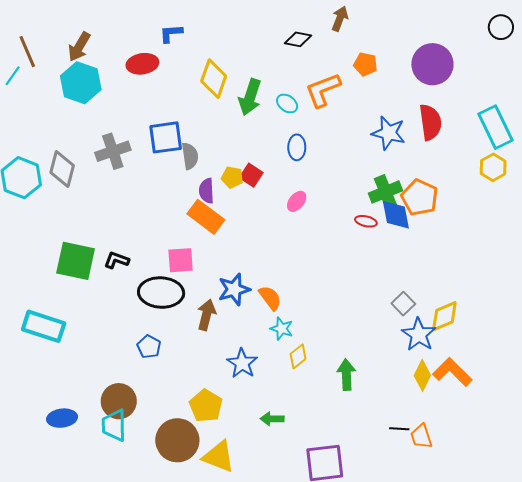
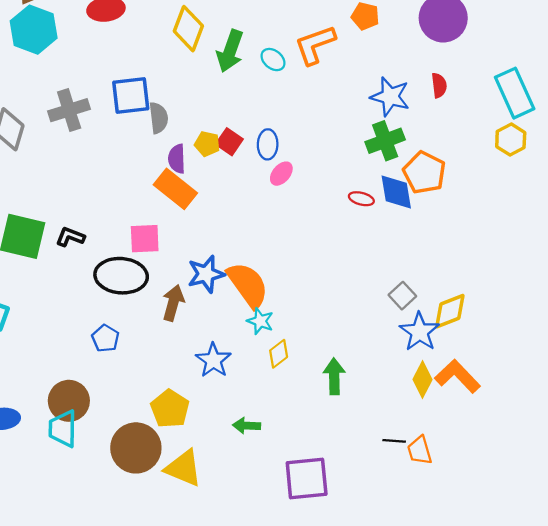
red semicircle: (430, 122) -> (439, 85), size x0.6
blue ellipse: (297, 147) -> (268, 144), moved
green cross: (385, 192) -> (385, 141), moved
orange semicircle: (270, 298) -> (248, 285), size x1.6

